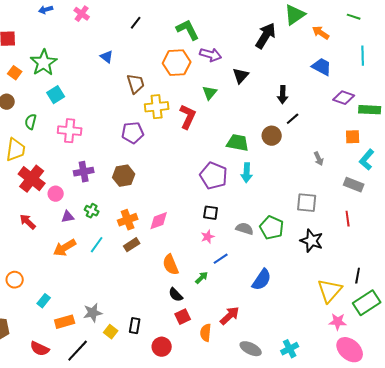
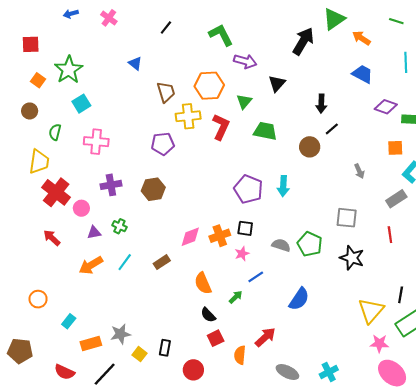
orange hexagon: (177, 63) -> (209, 86), moved
green trapezoid: (238, 143) -> (265, 131), moved
gray rectangle: (354, 185) -> (396, 199), turned -54
orange cross: (128, 220) -> (220, 236), moved

